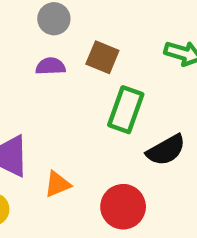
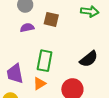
green rectangle: (126, 110) -> (45, 61), moved

